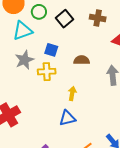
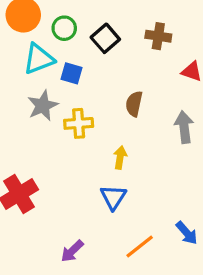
blue square: (51, 50) -> (72, 73), moved
brown semicircle: (82, 60) -> (134, 104), turned -77
blue triangle: (67, 118) -> (113, 197), turned -42

